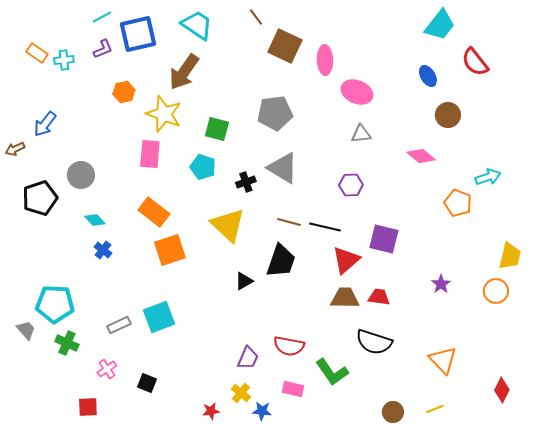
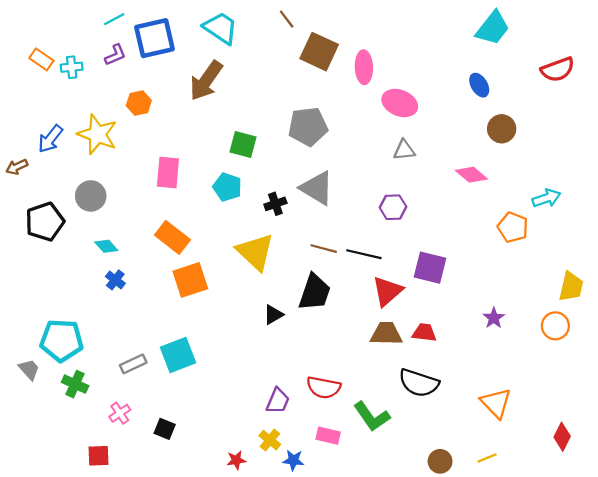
red semicircle: (475, 62) -> (558, 69), moved, turned -72
yellow star: (164, 114) -> (97, 134), moved

